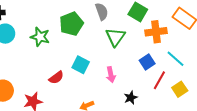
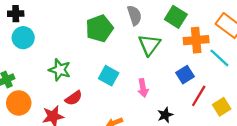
green star: (40, 37) -> (60, 70), moved
cyan line: (176, 59) -> (219, 58), moved
red semicircle: (56, 78) -> (74, 98), moved

